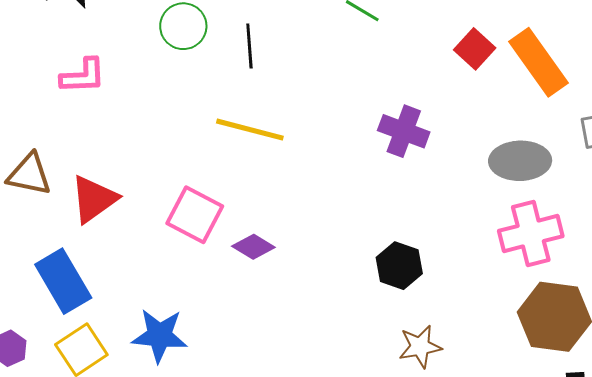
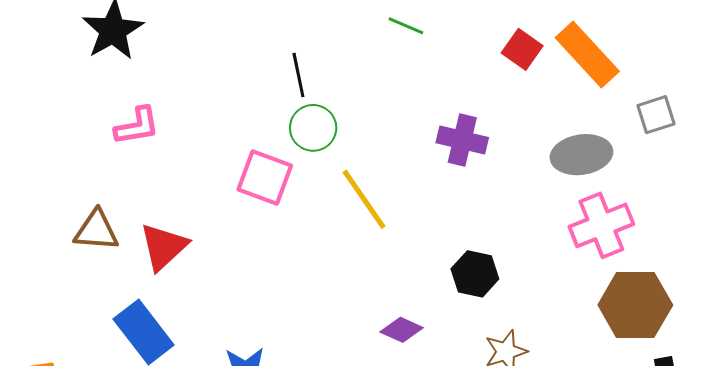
green circle: (183, 26) -> (313, 128), moved
yellow line: (250, 130) -> (364, 199), moved, turned 48
pink square: (195, 215) -> (265, 177), moved
purple diamond: (253, 247) -> (402, 330), moved

